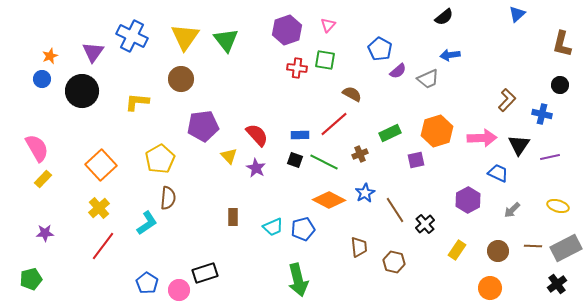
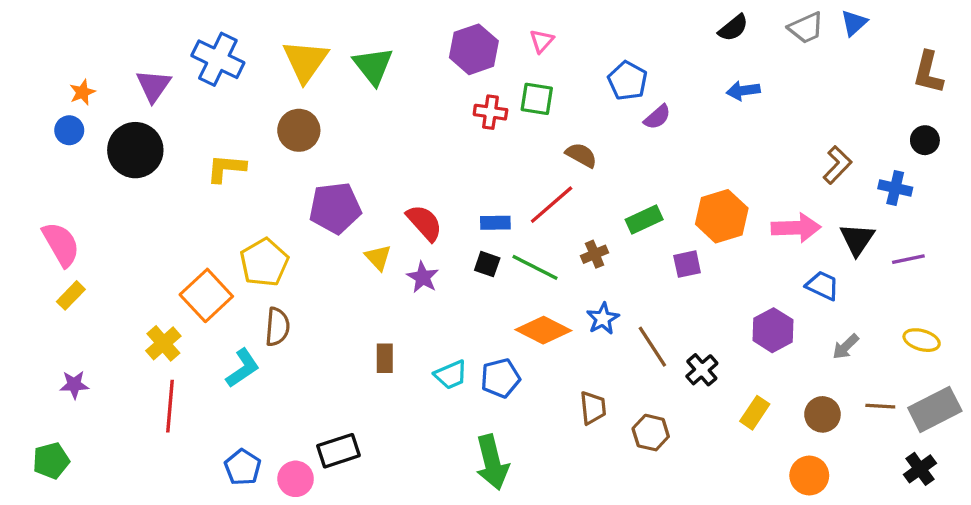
gray trapezoid: (428, 79) -> (806, 28), moved
orange square: (101, 165) -> (206, 295), moved
red line: (103, 246) -> (170, 406), turned -32

